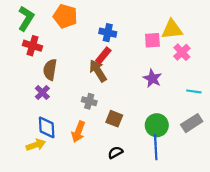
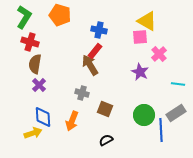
yellow triangle: (172, 29) -> (147, 21), moved, turned 35
pink cross: (182, 52) -> (159, 54), moved
brown semicircle: (50, 70) -> (35, 64), moved
blue line: (156, 147) -> (161, 130), moved

